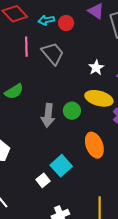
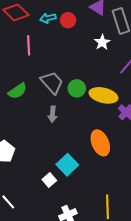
gray trapezoid: (53, 53) -> (52, 83), moved
white star: (96, 68) -> (102, 42), moved
green circle: (72, 111) -> (77, 88), moved
gray arrow: (48, 115) -> (53, 114), size x0.7

